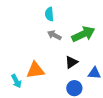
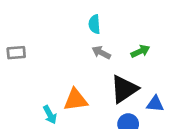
green arrow: (83, 34) -> (140, 51), size x0.6
black triangle: (71, 62) -> (124, 89), size x1.6

